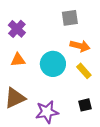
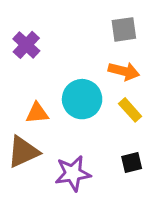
gray square: (70, 18) -> (124, 29), moved
orange triangle: (18, 60) -> (37, 113), moved

